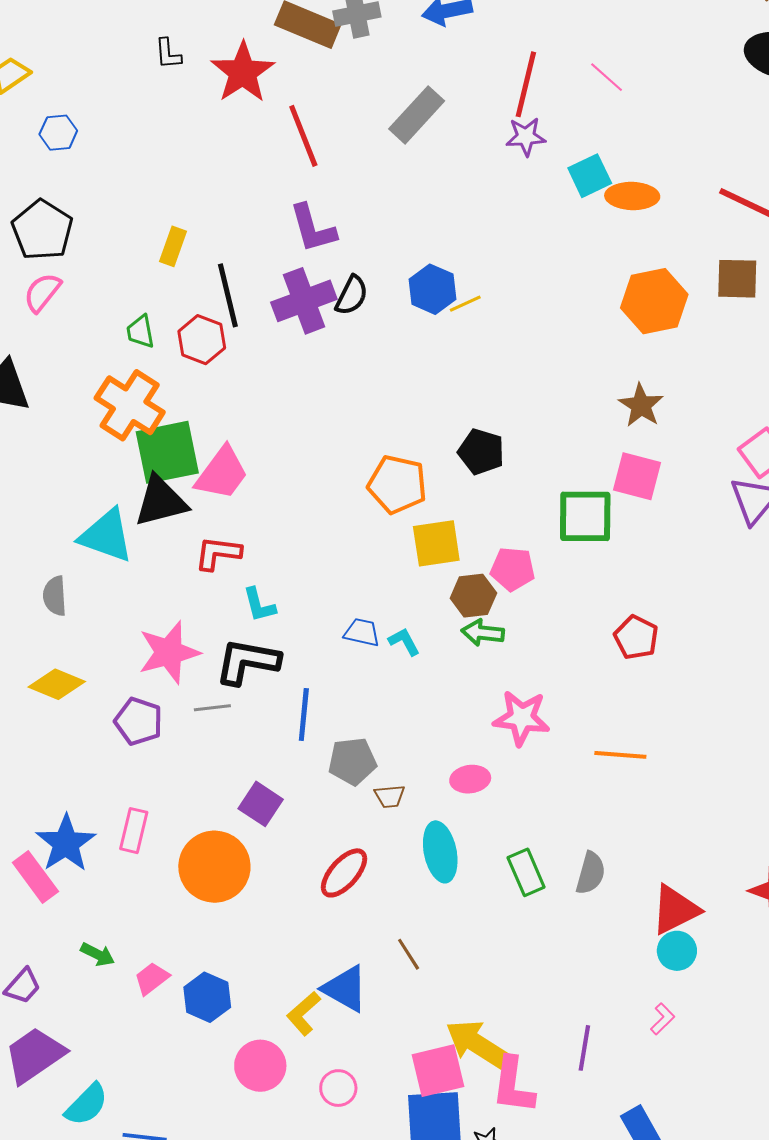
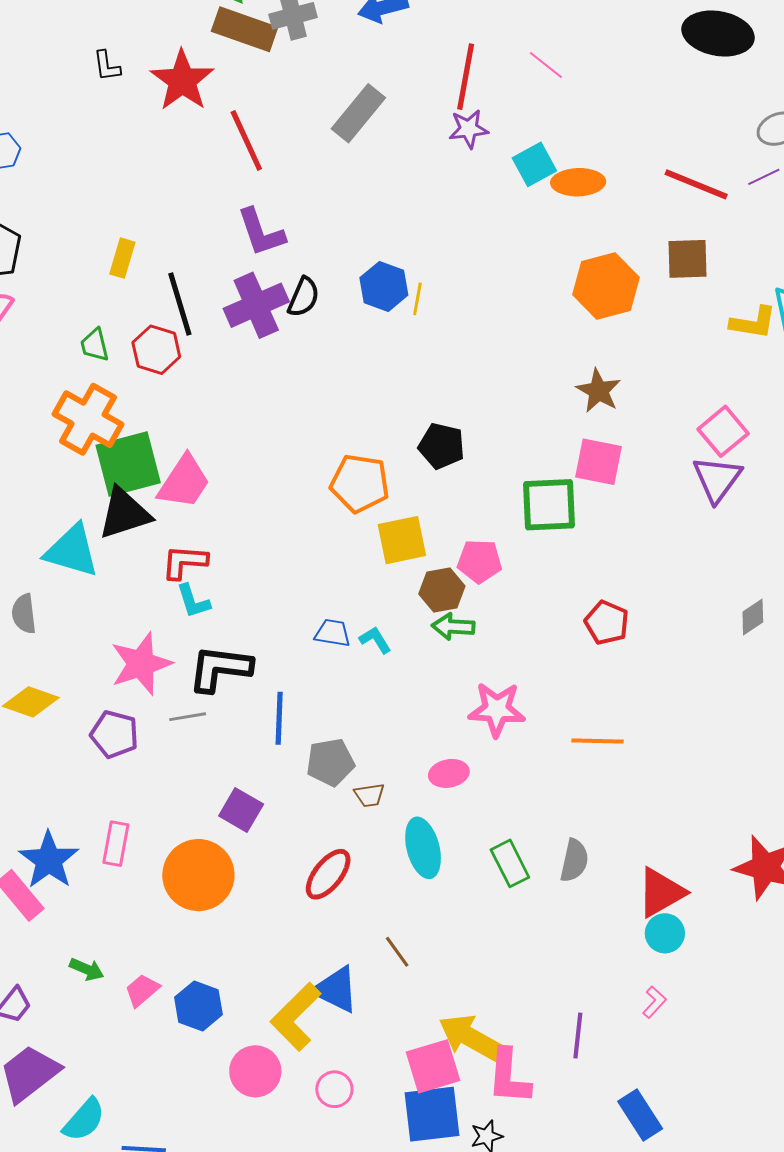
yellow line: (465, 304) -> (417, 299), turned -52
cyan L-shape: (259, 605) -> (193, 601), moved
yellow L-shape: (304, 1013) -> (296, 1017), size x1.5

